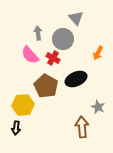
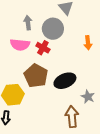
orange arrow: (98, 53) -> (88, 43), turned -32
pink semicircle: (30, 55) -> (20, 45), turned -42
black ellipse: (76, 79) -> (65, 81), moved

